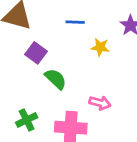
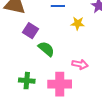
green cross: (27, 120) -> (27, 81), turned 35

